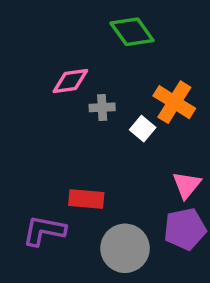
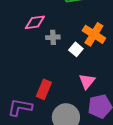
pink triangle: (187, 185) -> (87, 81), moved
red rectangle: (86, 199) -> (44, 89), turned -72

